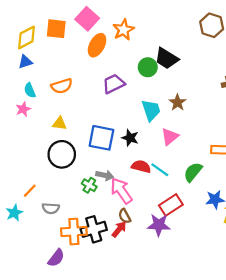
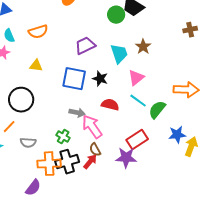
purple trapezoid: (114, 84) -> (85, 46), moved
black circle: (62, 154) -> (21, 100), moved
cyan line: (160, 170) -> (138, 101), moved
green cross: (89, 185) -> (63, 137), moved

